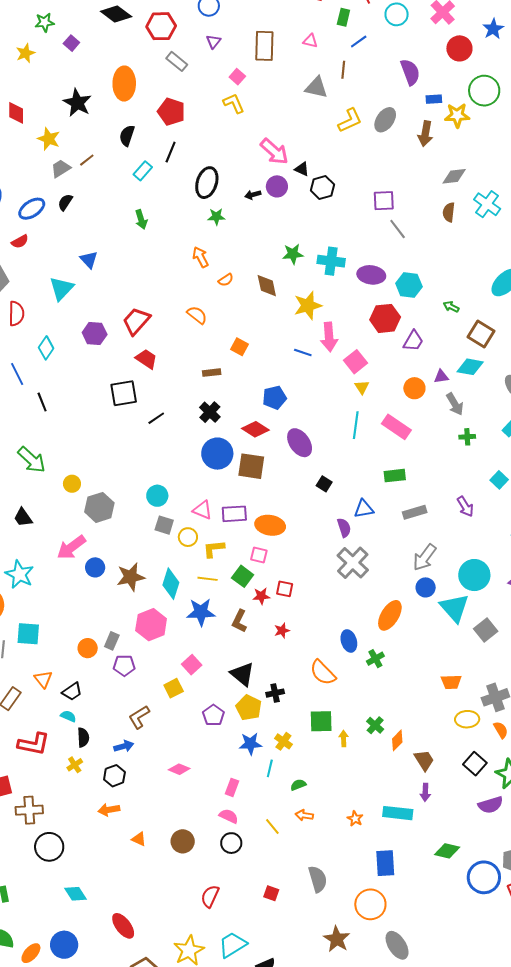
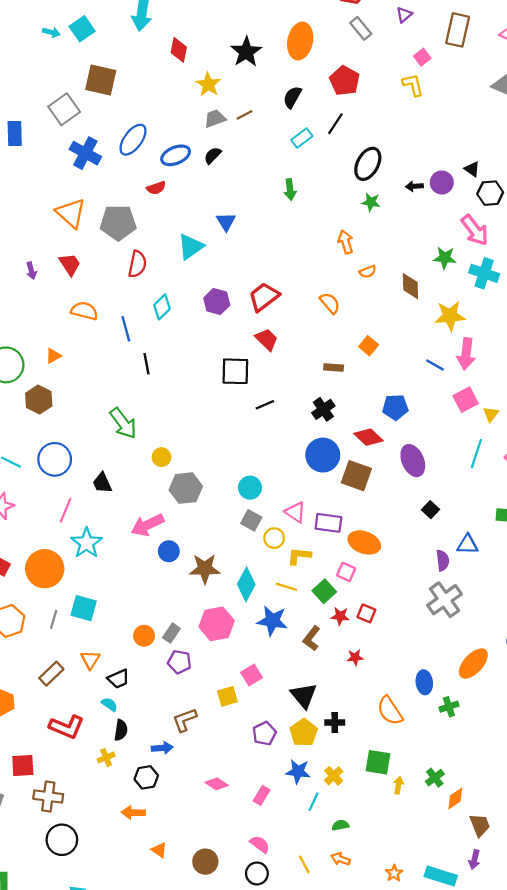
pink arrow: (274, 151) -> (475, 230), moved
pink square: (355, 362) -> (466, 400), moved
pink rectangle: (232, 787) -> (262, 795), moved

